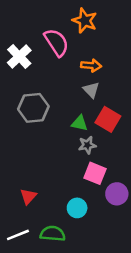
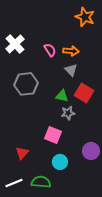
orange star: (85, 21) -> (85, 17), moved
pink semicircle: (56, 42) -> (50, 50), moved, size x0.6
pink square: (95, 173) -> (53, 135), moved

